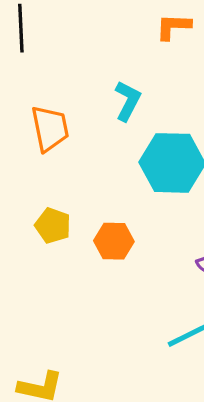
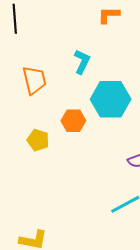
orange hexagon: (114, 241) -> (73, 121), moved

